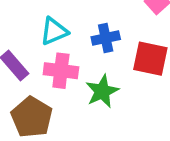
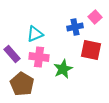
blue cross: (106, 38) -> (75, 27), moved

